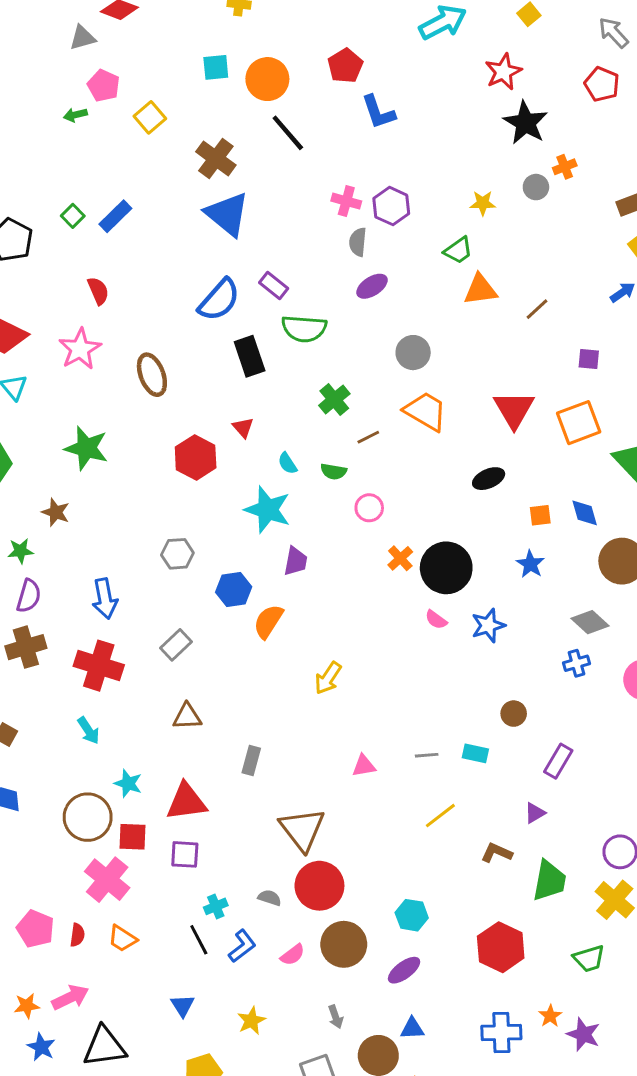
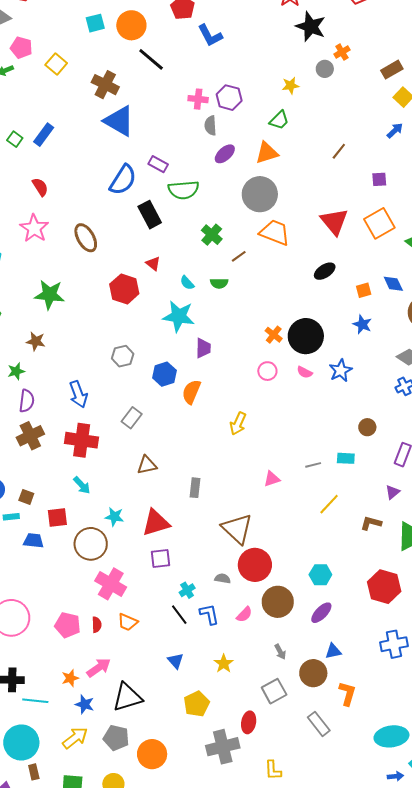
orange triangle: (480, 290) -> (267, 153), moved
gray circle: (413, 353) -> (260, 194), size x1.5
pink circle: (369, 508) -> (267, 371), moved
red square: (132, 837) -> (57, 517), moved
blue L-shape: (242, 946) -> (209, 614), turned -55

